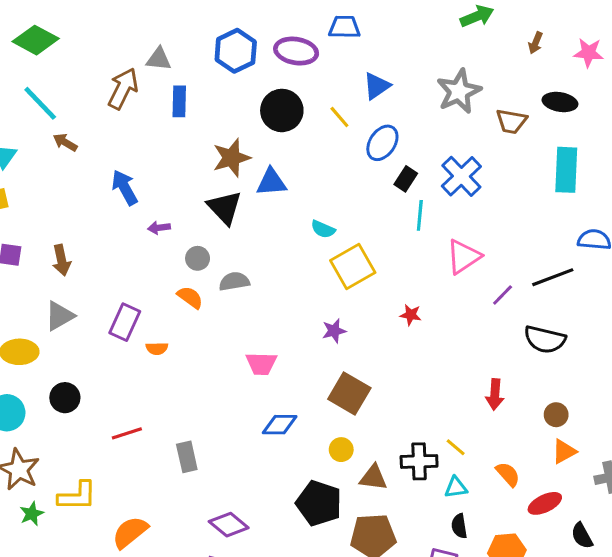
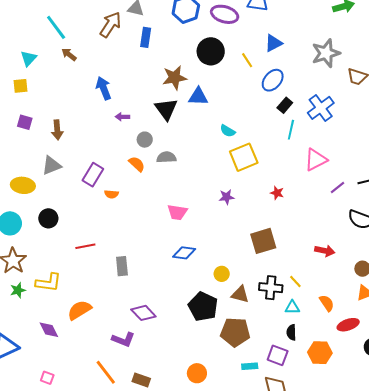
brown square: (349, 394) -> (263, 241), moved, turned 36
red arrow: (495, 394) -> (325, 251), turned -90

